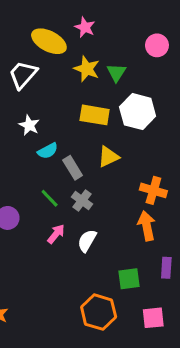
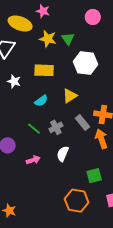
yellow rectangle: (95, 115) -> (44, 70), moved
cyan semicircle: (48, 151) -> (41, 101), moved
gray rectangle: (73, 168) -> (83, 123), moved
gray cross: (82, 201) -> (56, 127), turned 32
pink arrow: (56, 234) -> (33, 160), moved, turned 40

